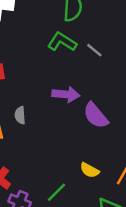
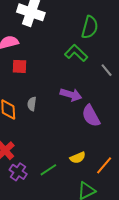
gray line: (94, 50) -> (107, 70), moved
yellow semicircle: (90, 170) -> (78, 158), turned -63

